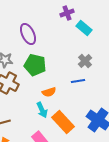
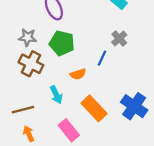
blue line: (78, 81) -> (102, 58), moved, turned -56
cyan arrow: (42, 110) -> (56, 95), moved

